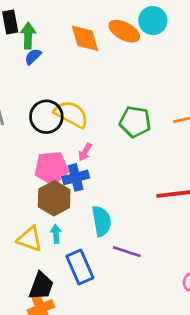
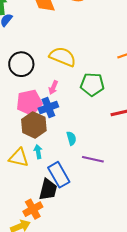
yellow semicircle: (71, 114) -> (63, 57), moved
green pentagon: (135, 122) -> (92, 84), moved
cyan semicircle: (101, 221) -> (71, 138), size x0.6
black trapezoid: (41, 286) -> (48, 190), moved

